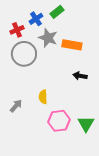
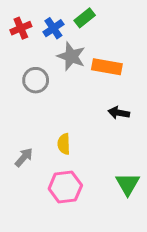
red cross: (17, 30) -> (21, 28), moved
gray circle: (24, 54) -> (36, 80), size x0.7
pink hexagon: (59, 121) -> (65, 187), moved

